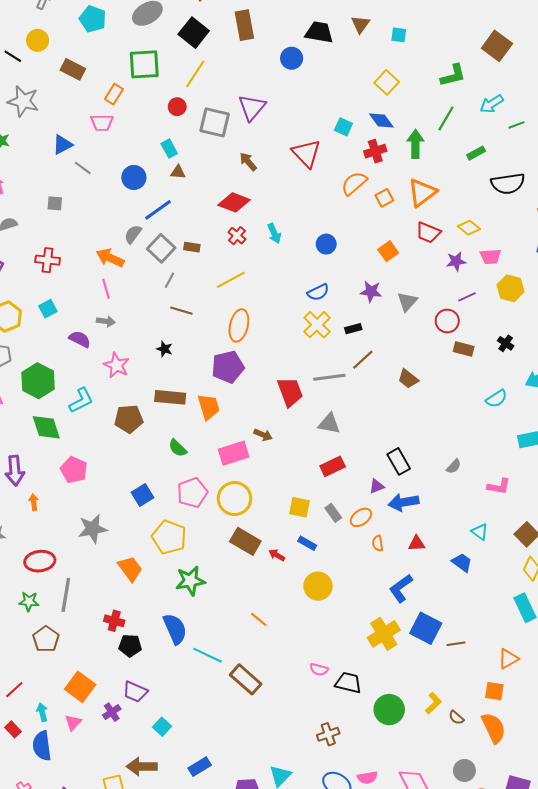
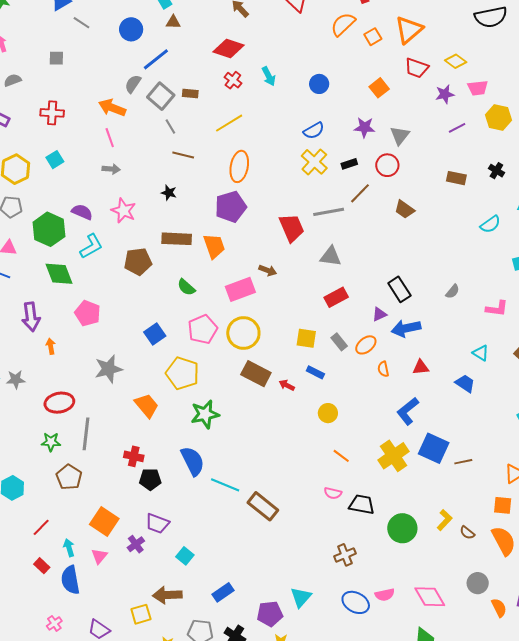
gray line: (170, 280) -> (170, 126), turned -56
red circle: (447, 321) -> (387, 165), moved
purple semicircle: (80, 339) -> (82, 212), moved
yellow circle: (318, 586) -> (328, 413), size x0.7
orange line: (259, 619) -> (341, 456), moved

